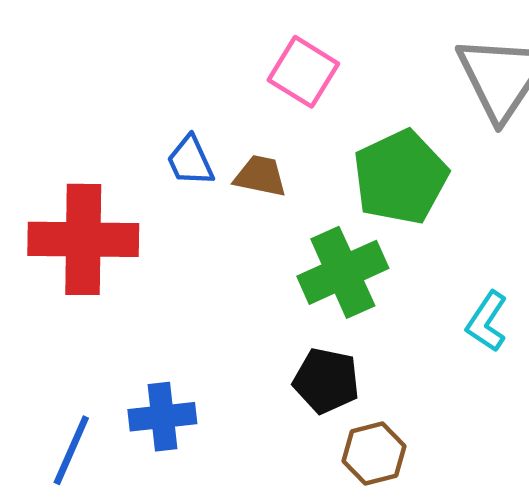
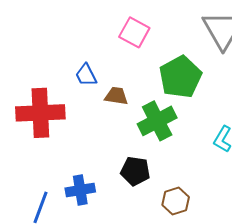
brown trapezoid: (260, 176) -> (116, 96), moved
black pentagon: (326, 381) -> (135, 171), moved

